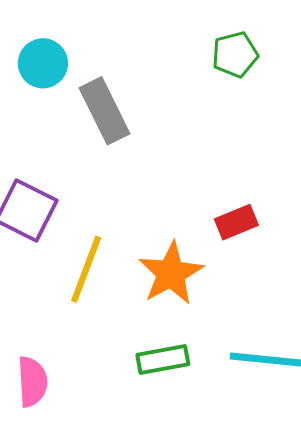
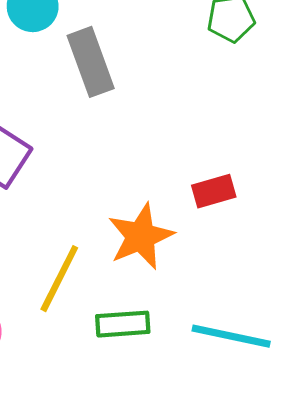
yellow line: (86, 269) -> (59, 279), moved

